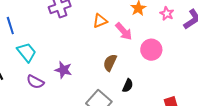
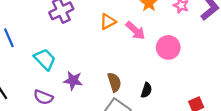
cyan trapezoid: (27, 52) -> (45, 59), moved
brown semicircle: (110, 63) -> (114, 82), moved, turned 144

